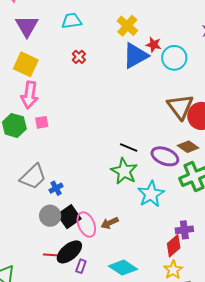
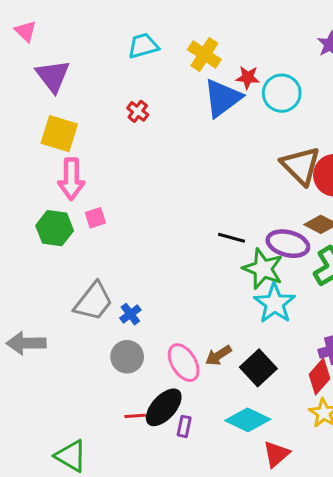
cyan trapezoid: (72, 21) -> (143, 46), moved
green star: (124, 171) -> (263, 269), moved
black square: (69, 217) -> (258, 368), moved

